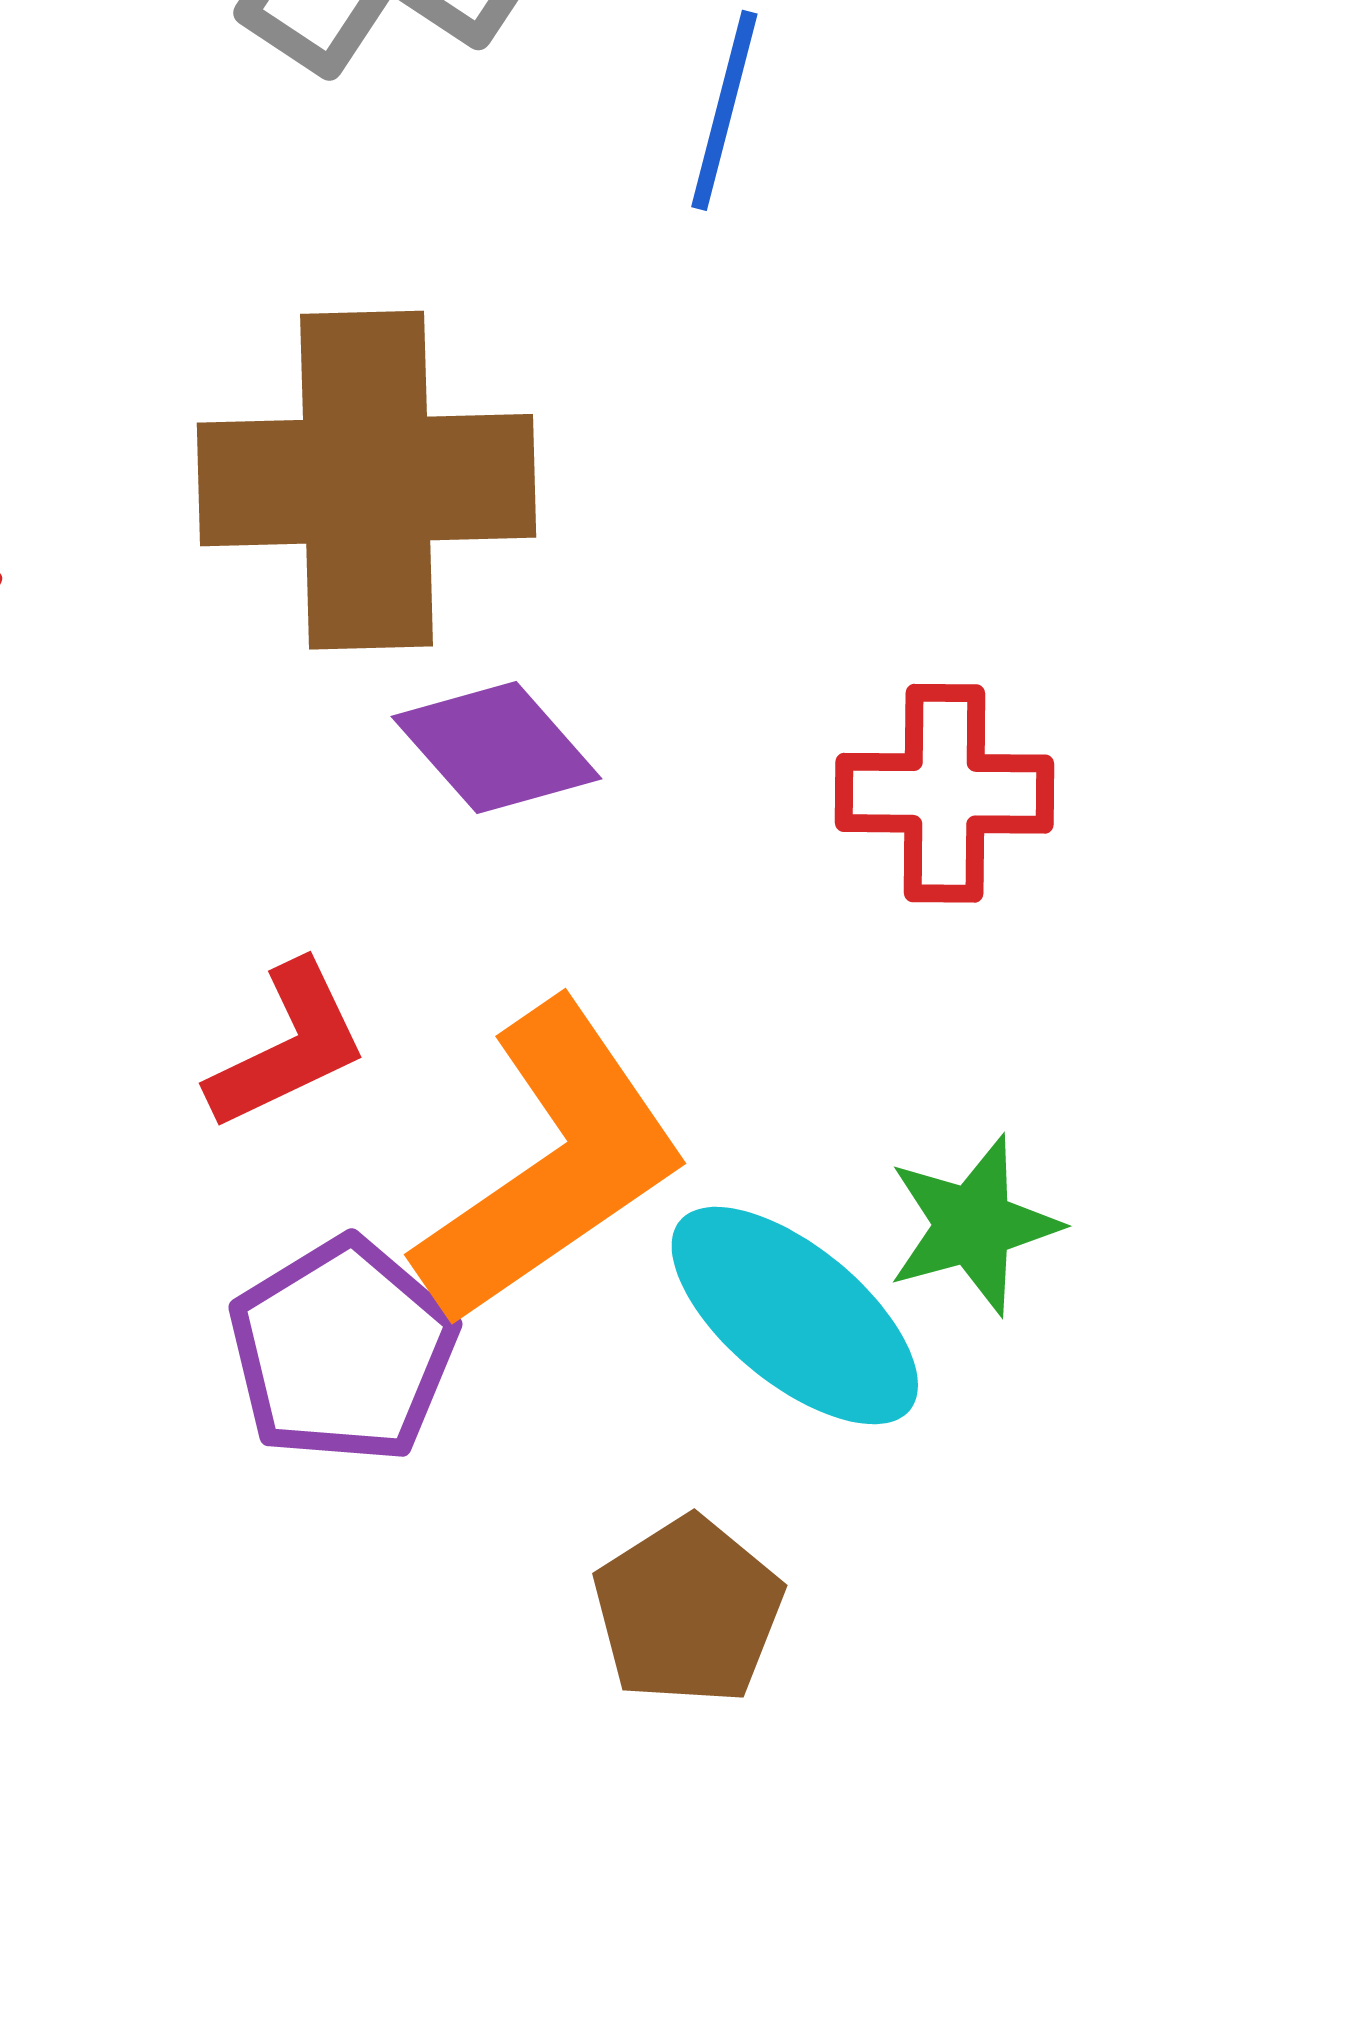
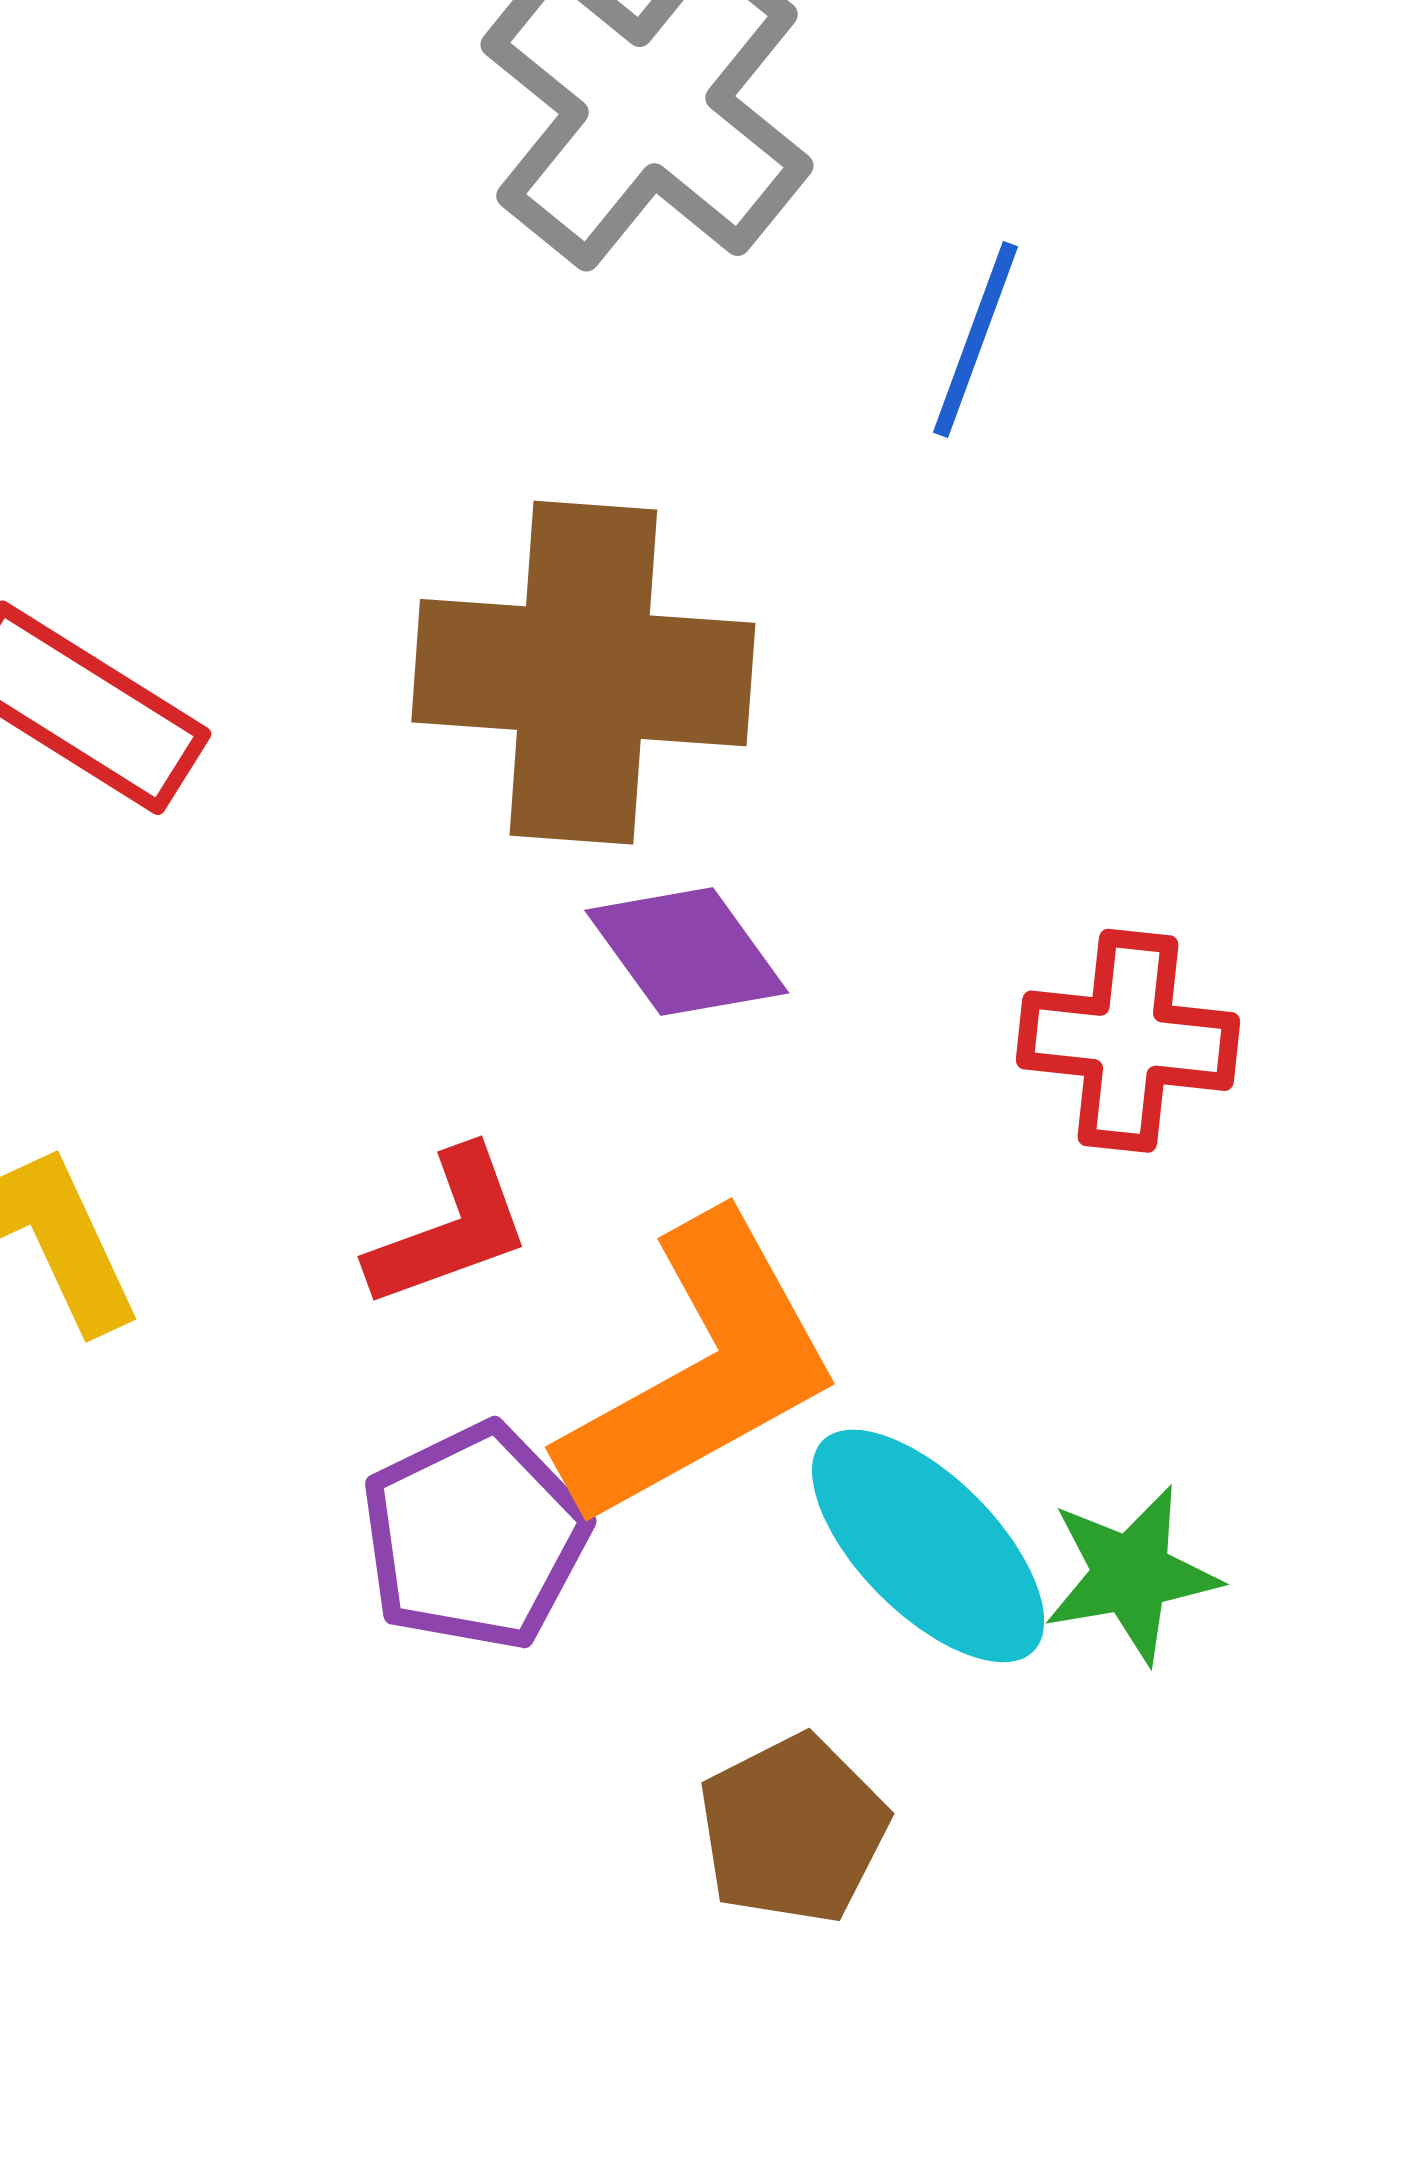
green star: (973, 1225) -> (1131, 1574), moved

